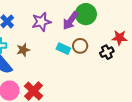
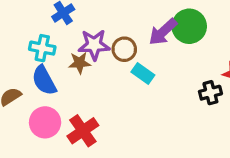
purple star: (41, 22) -> (94, 45), moved
brown circle: (80, 46) -> (124, 49), moved

